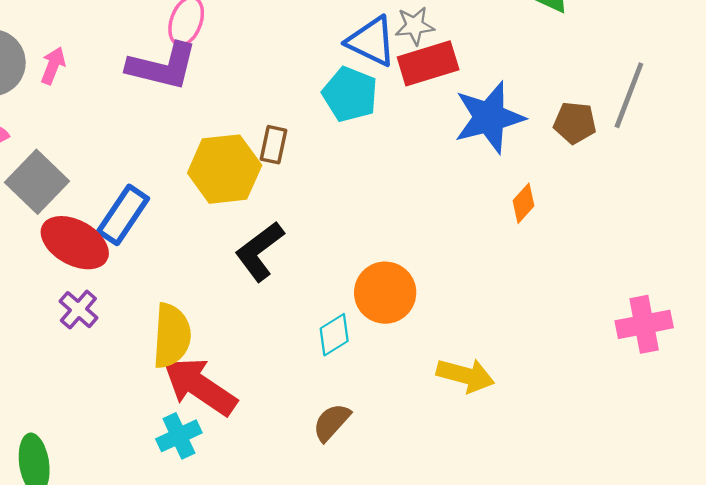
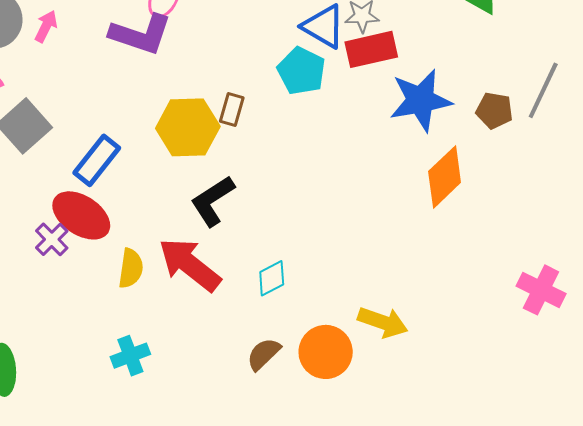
orange diamond: (523, 203) -> (445, 177), size x1.8
red ellipse: (75, 243) -> (81, 215), moved
orange circle: (385, 293) -> (326, 352), moved
pink cross: (644, 324) -> (541, 290), turned 33
yellow semicircle: (172, 336) -> (131, 268), size x0.7
red arrow: (200, 386) -> (190, 265), moved

